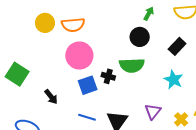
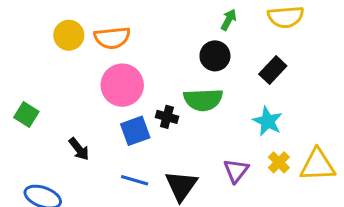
green square: (17, 74) -> (26, 115), size x0.7
yellow cross: (181, 119) -> (279, 162), moved

